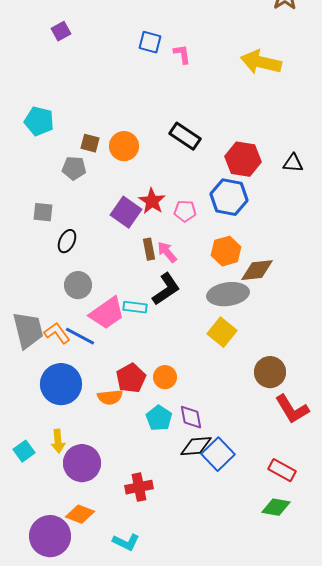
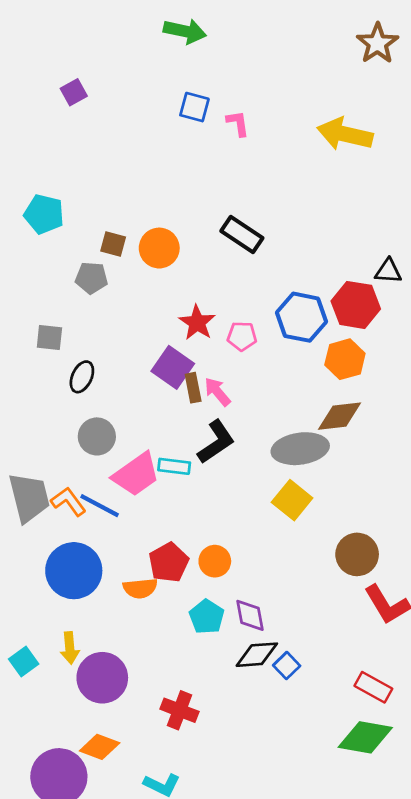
red hexagon: (243, 159) -> (356, 305), moved
purple square: (126, 212) -> (173, 367), moved
orange hexagon: (226, 251) -> (345, 359), moved
blue square: (218, 454) -> (287, 666), size x0.6
red cross: (139, 487) -> (180, 710), turned 32
green diamond: (276, 507) -> (365, 737), size x1.4

